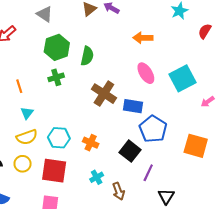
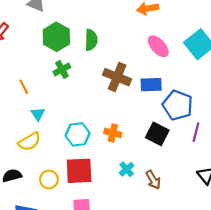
yellow semicircle: (27, 137) -> (30, 142), moved
yellow circle: (23, 164) -> (49, 179), moved
purple line: (148, 173) -> (196, 132), moved

